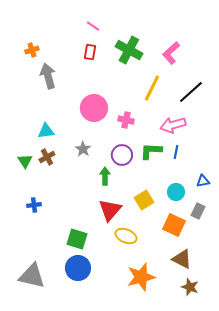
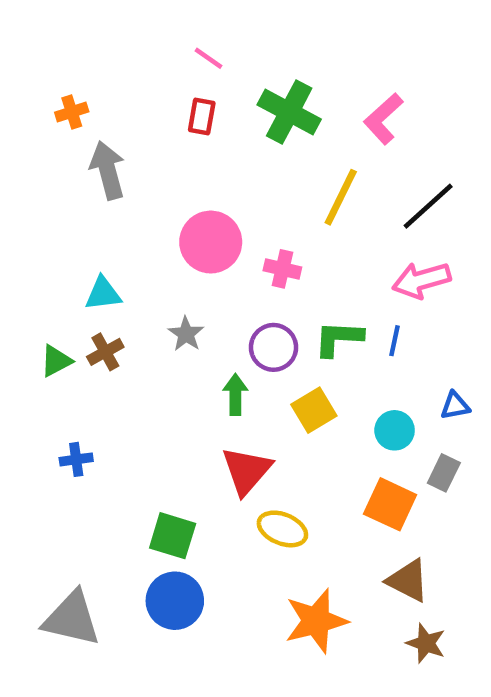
pink arrow: (173, 125) -> (421, 280), moved
green triangle: (25, 161) -> (56, 361), turned 35
yellow square: (144, 200) -> (314, 410), moved

